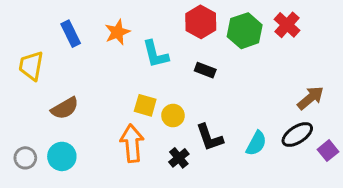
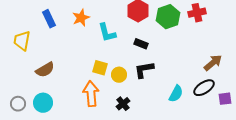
red cross: (287, 25) -> (197, 13), turned 36
black L-shape: (210, 137) -> (144, 70), moved, turned 100
purple square: (328, 151) -> (225, 99), turned 32

